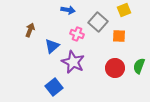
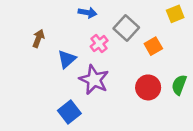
yellow square: (124, 10) -> (175, 14), moved
pink cross: (77, 34) -> (99, 44), turned 32
orange square: (119, 36) -> (153, 46), turned -32

